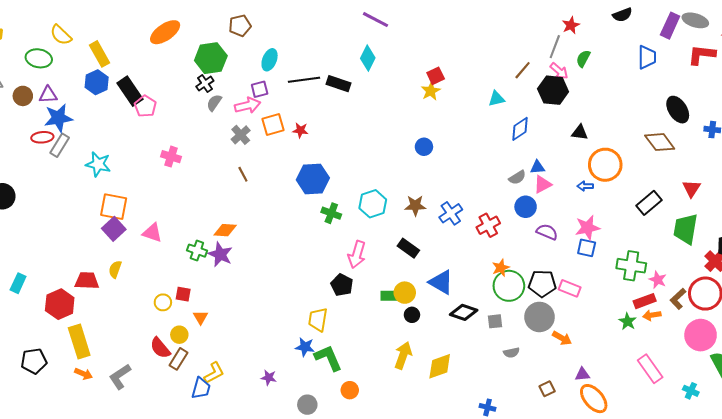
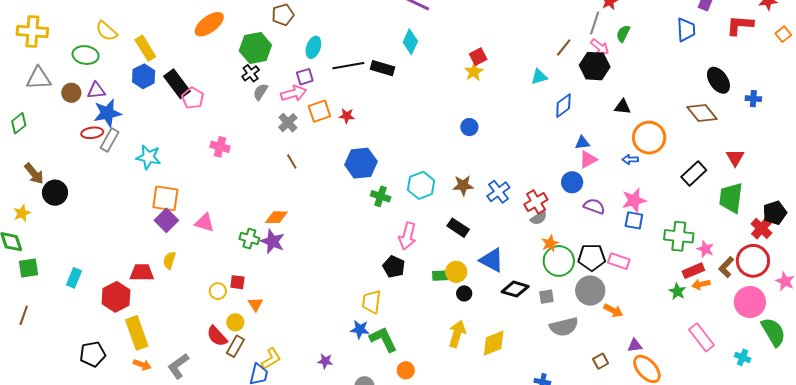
gray semicircle: (517, 177) -> (539, 218), moved
gray semicircle: (511, 353) -> (564, 327), size x1.8

